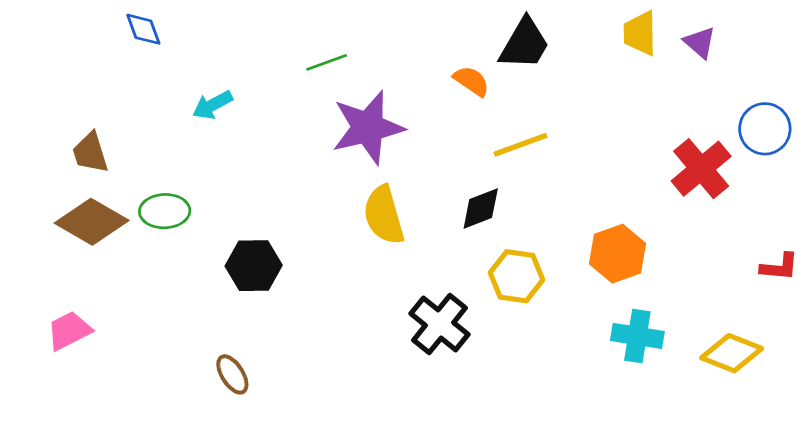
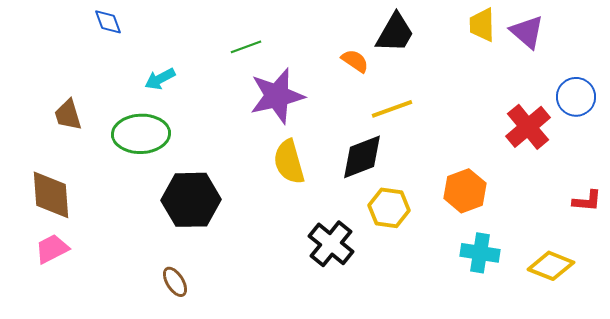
purple triangle: (700, 42) -> (527, 32), size x1.4
black diamond: (481, 208) -> (362, 157), size x1.4
green ellipse: (165, 211) -> (141, 134), moved, size x1.5
brown diamond: (92, 222) -> (51, 195), moved, turned 56
black hexagon: (254, 266) -> (191, 200), size x1.4

